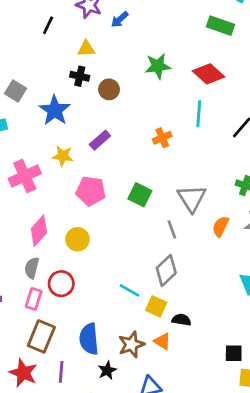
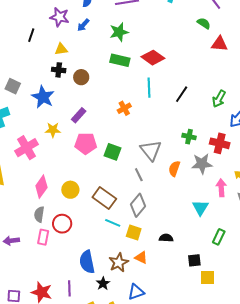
green rectangle: (220, 26) -> (120, 60), moved
green star: (158, 66) -> (119, 32), moved
pink pentagon: (91, 191) -> (86, 143), moved
black semicircle: (181, 320) -> (166, 238), moved
brown rectangle: (41, 336) -> (104, 198), moved, turned -70

